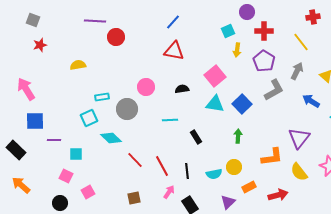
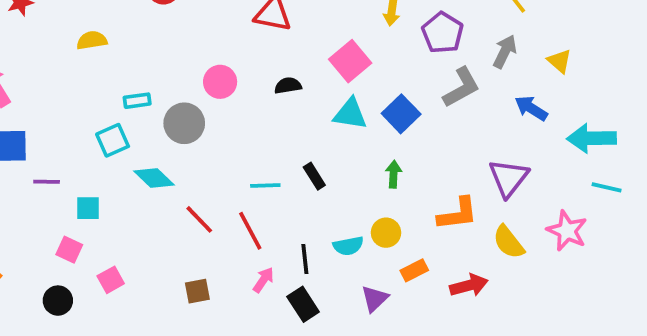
cyan line: (170, 120) -> (265, 185), moved
black line: (187, 171) -> (305, 259), moved

